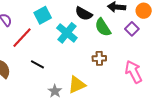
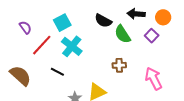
cyan cross: (67, 33) -> (72, 46), moved

